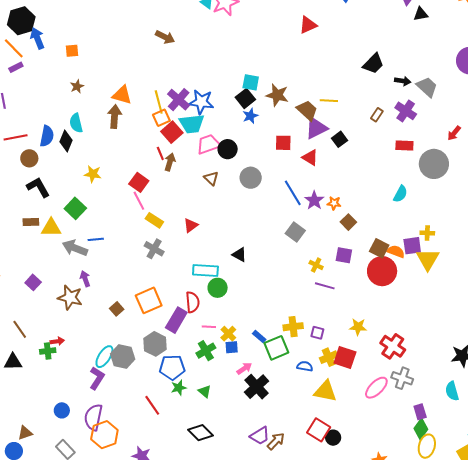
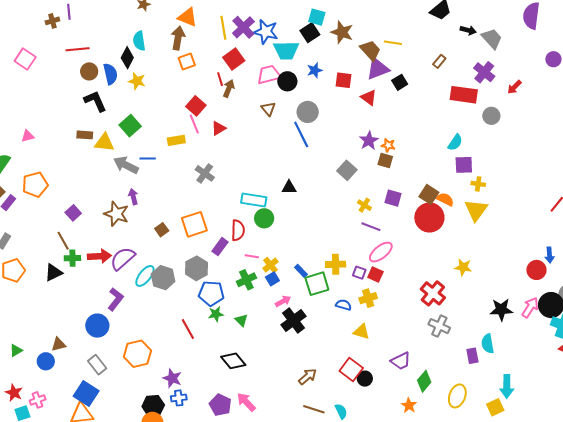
purple cross: (406, 111) -> (484, 72), moved
blue star: (250, 116) -> (315, 70), moved
orange square: (161, 118) -> (187, 61), moved
cyan trapezoid: (192, 124) -> (286, 50), moved
blue semicircle: (47, 136) -> (110, 74), moved, turned -30
red rectangle: (404, 146) -> (464, 95), size x1.5
gray circle: (434, 164) -> (491, 116), size x0.6
yellow star: (93, 174) -> (137, 81), moved
blue line: (293, 193) -> (301, 134), moved
yellow rectangle: (154, 220) -> (176, 140), moved, turned -48
brown square: (348, 222) -> (385, 161), moved, turned -35
red triangle: (191, 225) -> (219, 128), moved
purple square: (412, 246) -> (464, 165), moved
black triangle: (239, 255) -> (289, 187), turned -35
purple square: (33, 282) -> (73, 213), moved
purple rectangle: (176, 320) -> (220, 247), size x0.7
yellow star: (358, 327) -> (463, 267), moved
red arrow: (57, 341) -> (99, 256), size x1.6
blue square: (232, 347) -> (272, 279), turned -32
green cross: (48, 351) -> (72, 258), moved
red square: (345, 357) -> (375, 275), moved, size x0.7
black triangle: (13, 362) -> (53, 273), turned -30
purple L-shape: (97, 378) -> (116, 299), moved
pink ellipse: (376, 388) -> (381, 252), moved
yellow triangle: (325, 391) -> (361, 332), size x0.7
blue circle: (62, 410) -> (97, 326), size x1.5
purple rectangle: (420, 412) -> (472, 356), moved
purple semicircle: (93, 417) -> (123, 259), moved, turned 32
green diamond: (421, 429) -> (424, 381), moved
purple trapezoid: (260, 436) -> (401, 361), moved

